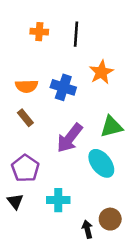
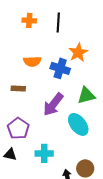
orange semicircle: (27, 86) -> (32, 61), moved
blue cross: (63, 87) -> (60, 68), moved
brown rectangle: (25, 118) -> (18, 88), turned -48
black triangle: (15, 201) -> (10, 154), turned -40

